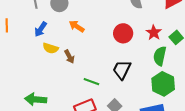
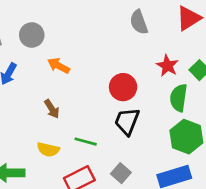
red circle: (123, 33) -> (123, 87), moved
yellow semicircle: (51, 48) -> (48, 149), moved

